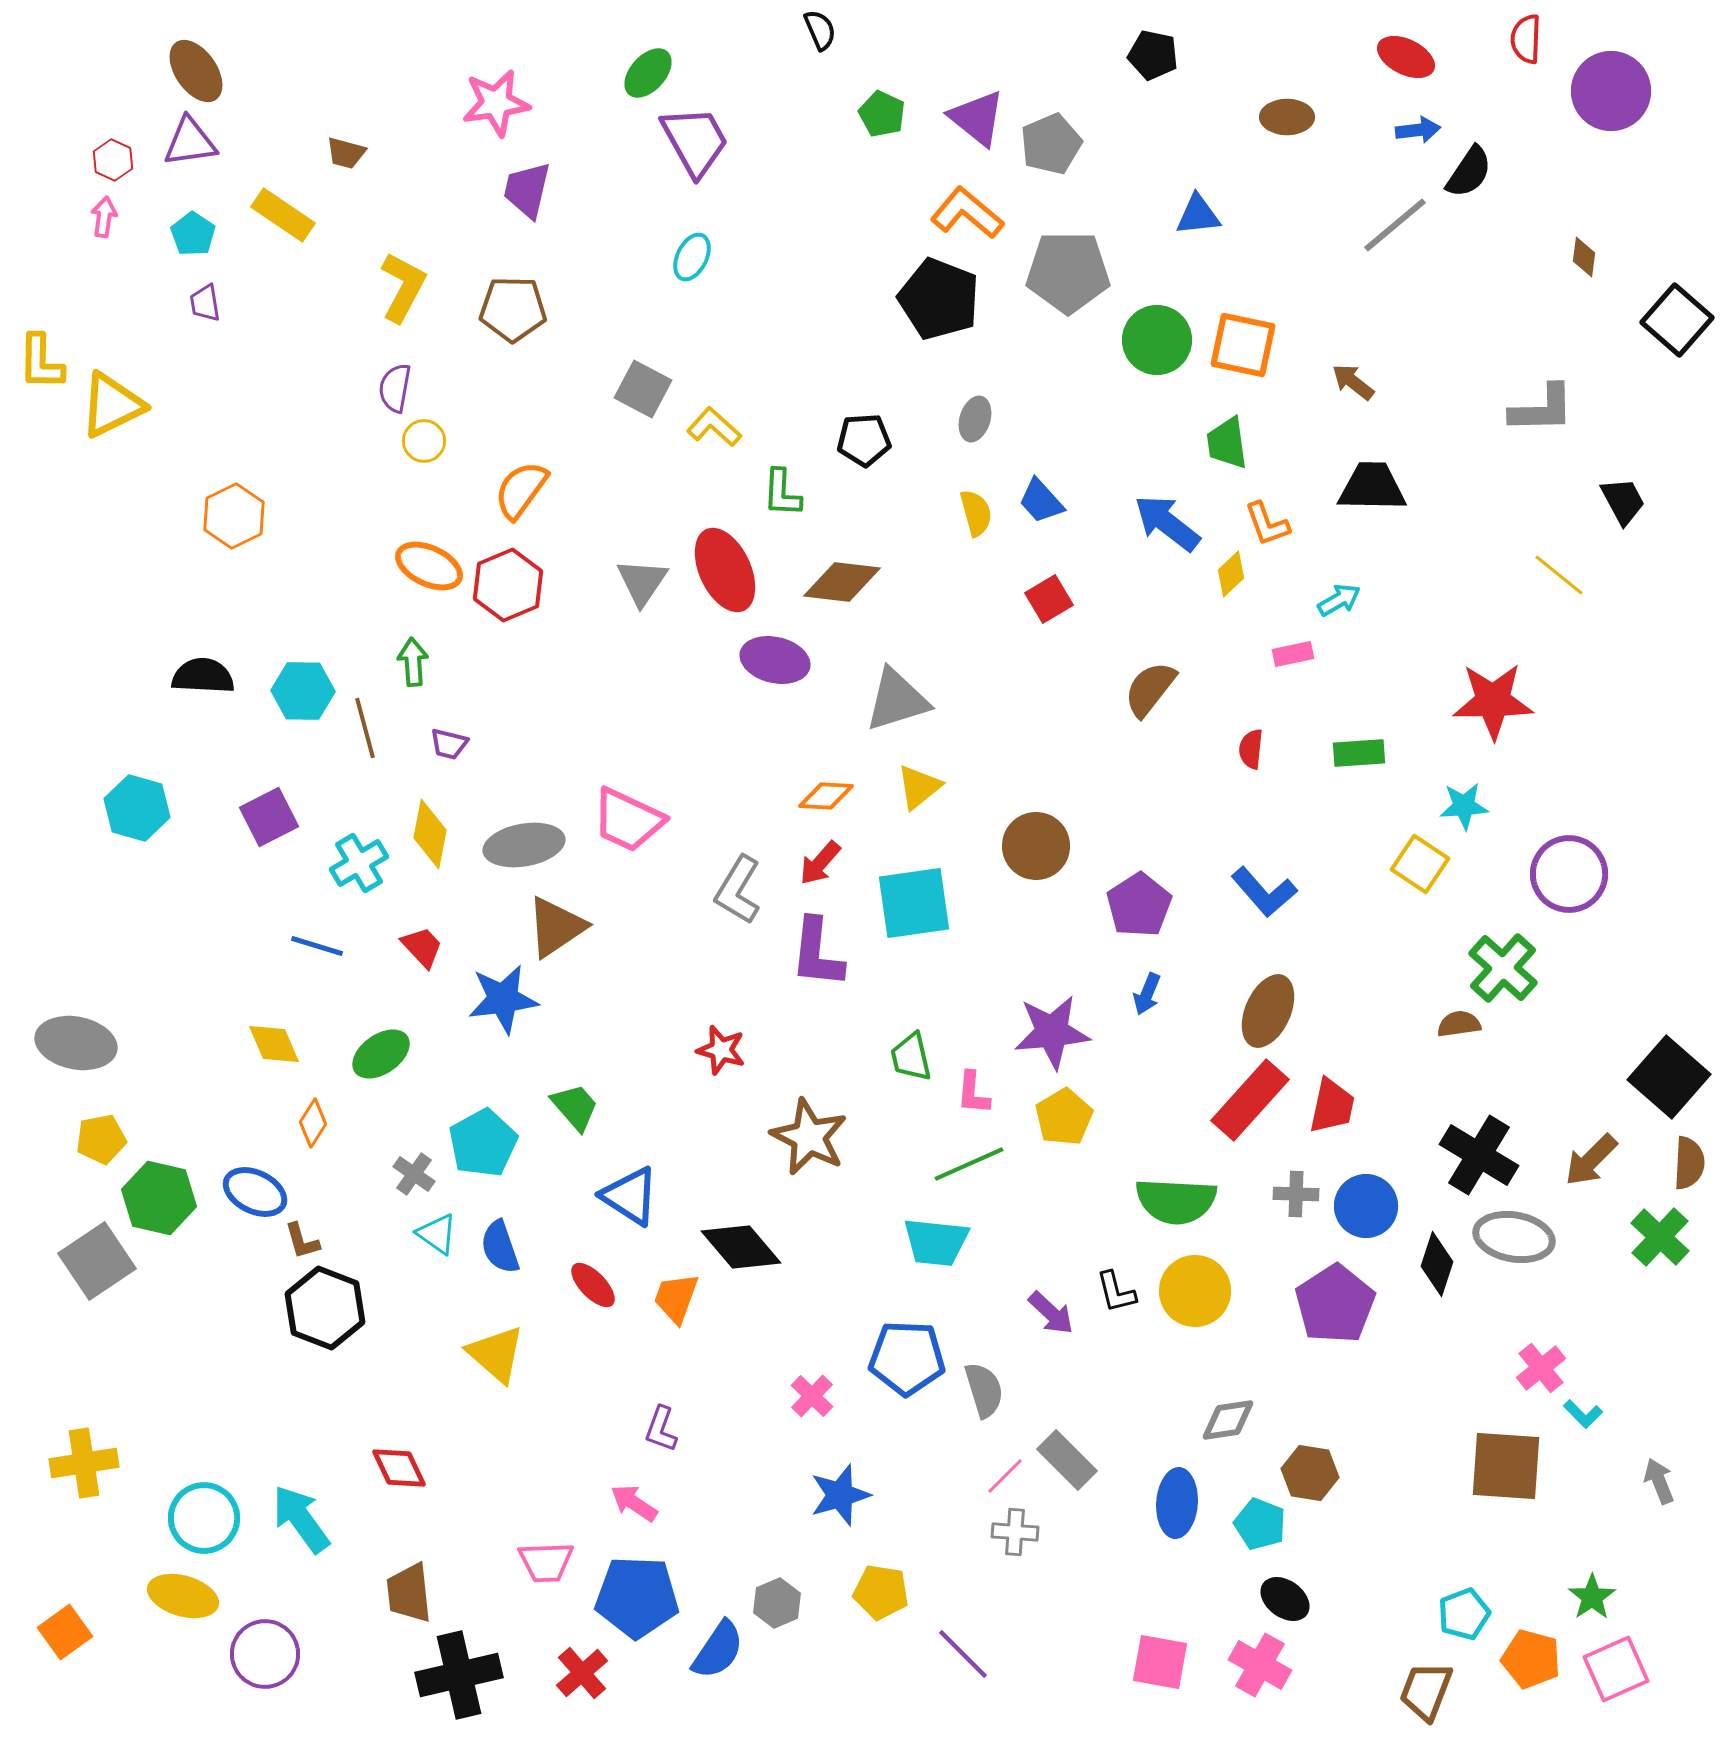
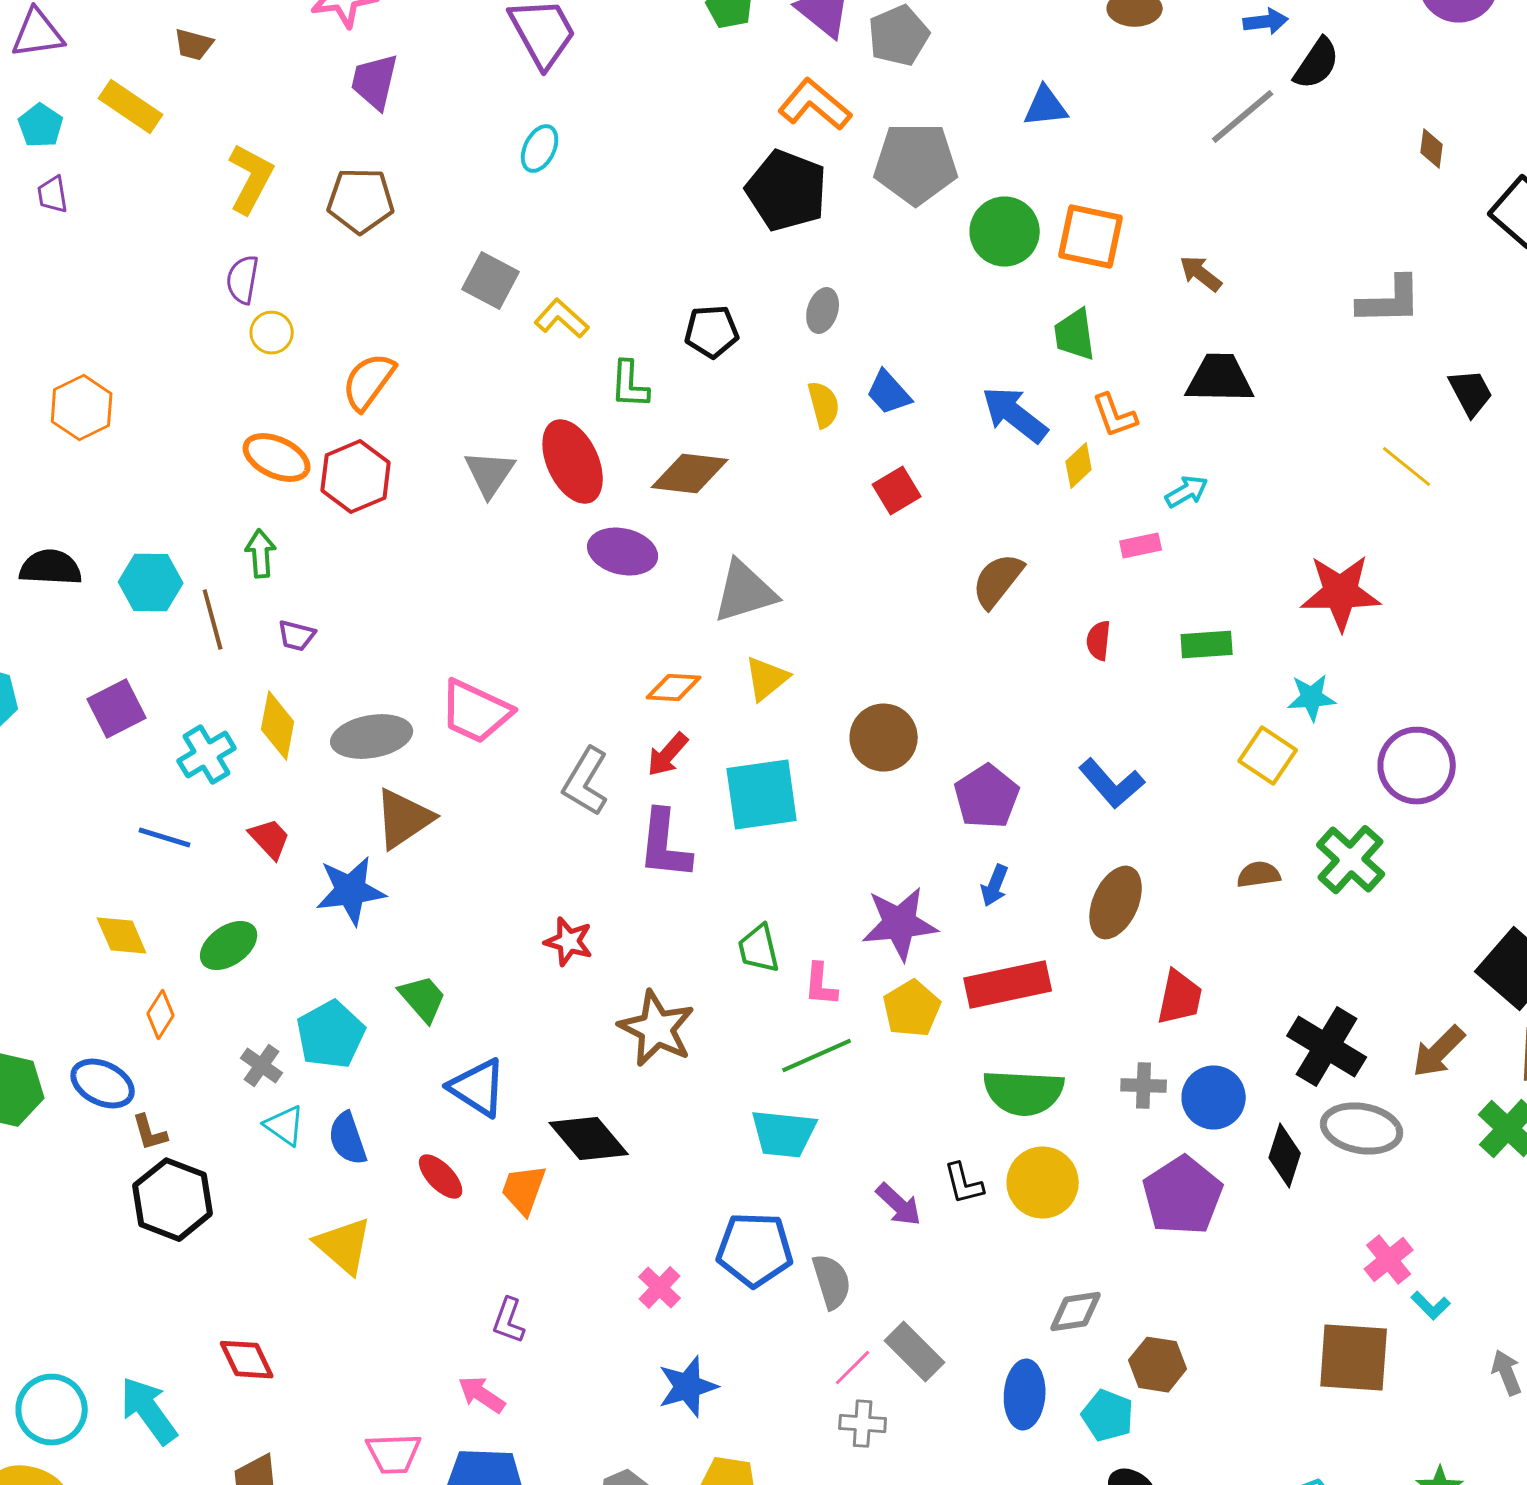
brown semicircle: (1459, 1024) -> (1259, 875), moved
red rectangle: (1250, 1100) -> (1008, 985), moved, turned 36

